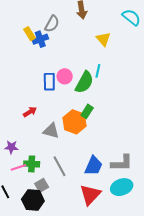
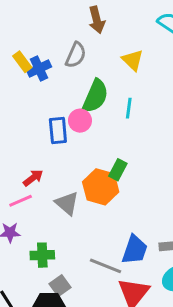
gray semicircle: (52, 24) -> (76, 55), moved
green semicircle: (84, 82) -> (95, 96), moved
gray triangle: (51, 131) -> (67, 203), turned 30
gray line: (60, 166) -> (105, 266), moved, turned -35
pink line: (18, 167) -> (21, 201), moved

